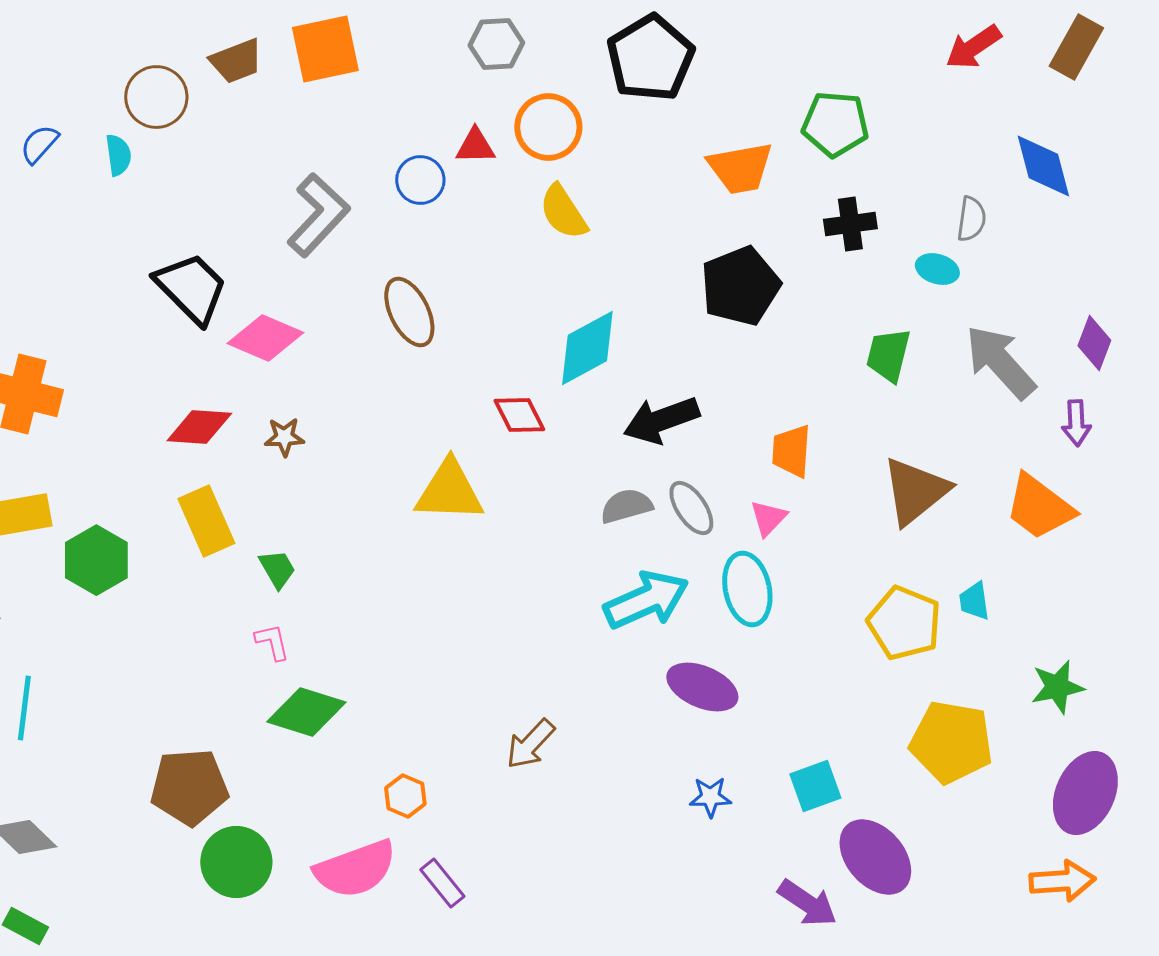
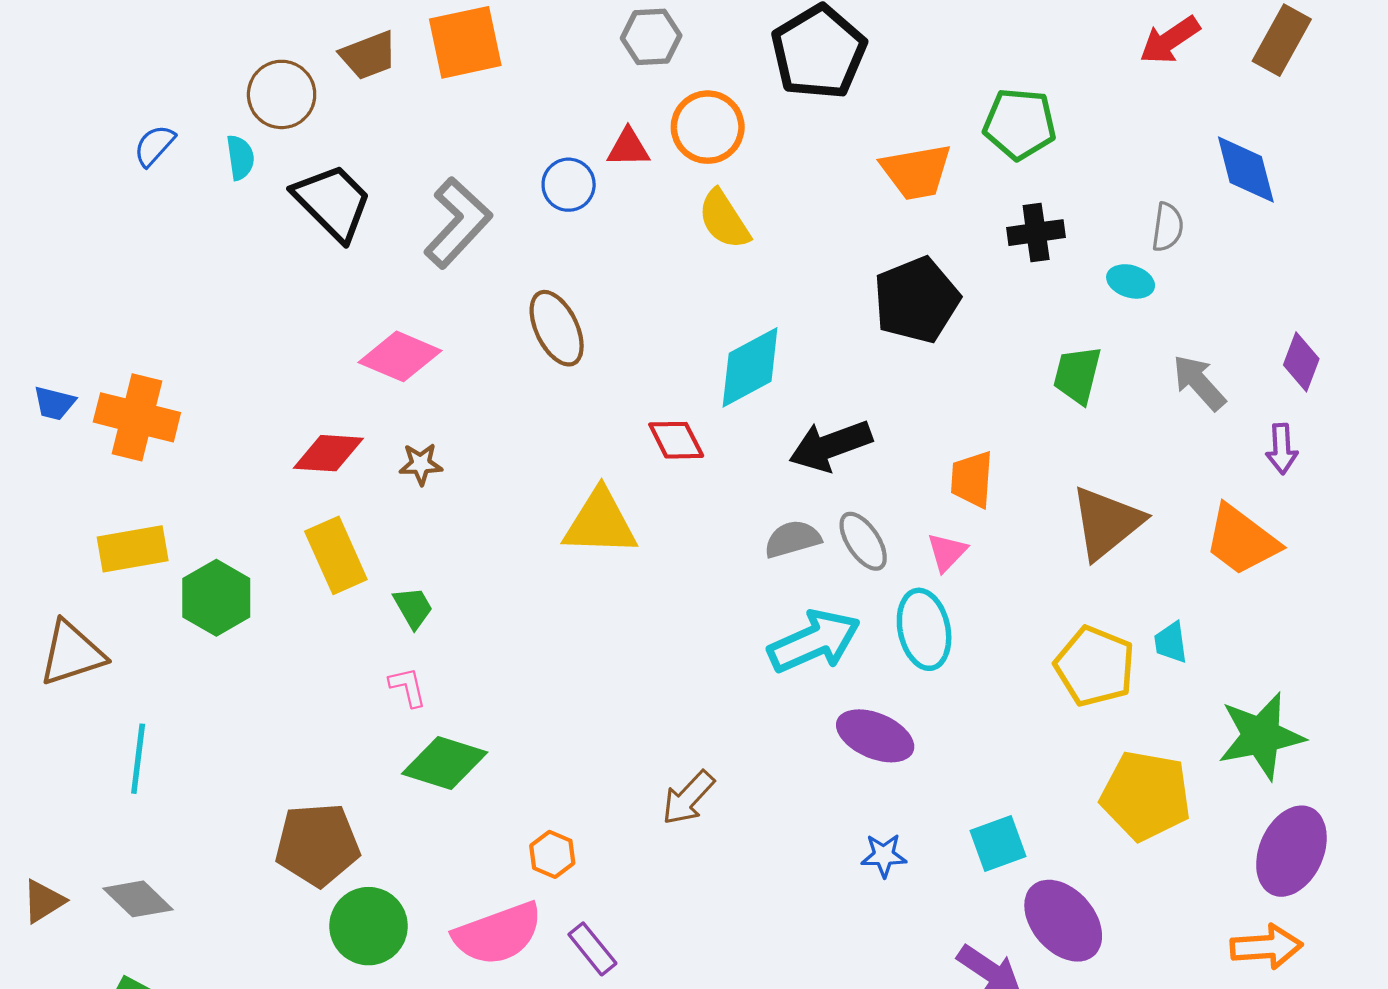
black trapezoid: (191, 288) -> (333, 202), moved
gray arrow: (1000, 362) -> (1199, 383), size x0.7
green star: (1057, 687) -> (1261, 736), size x1.5

